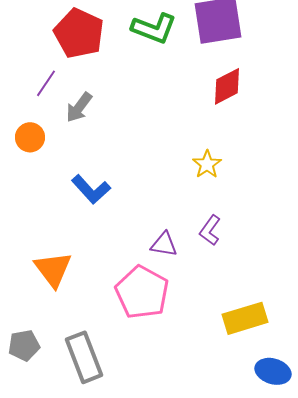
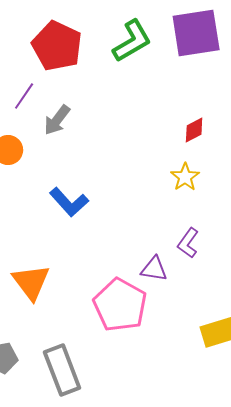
green L-shape: (154, 28) -> (132, 41), turned -51
red diamond: (227, 86) -> (194, 130), moved, size x0.7
purple triangle: (164, 244) -> (154, 269), moved

